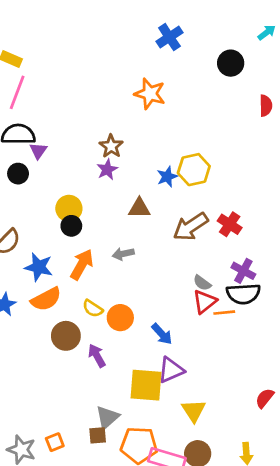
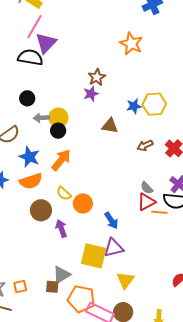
purple triangle: (38, 151) -> (46, 43), moved, size x1.6
black circle: (18, 174) -> (27, 98), moved
brown arrow: (191, 227) -> (145, 145), size x0.6
gray arrow: (123, 254) -> (41, 118), moved

